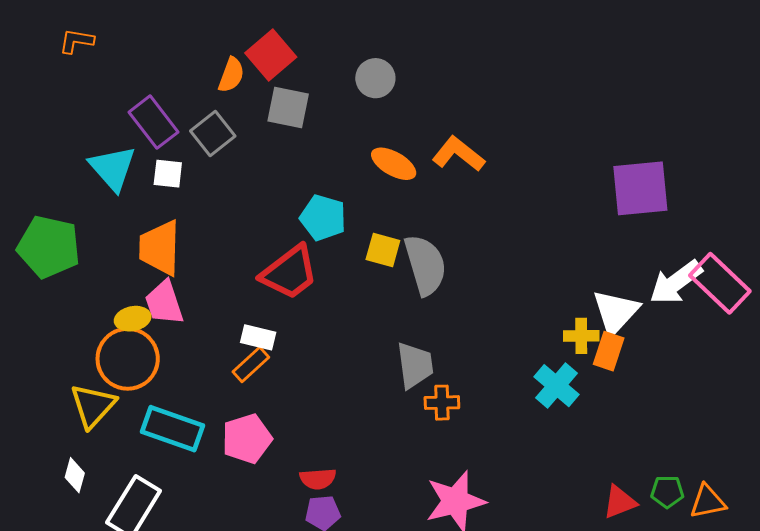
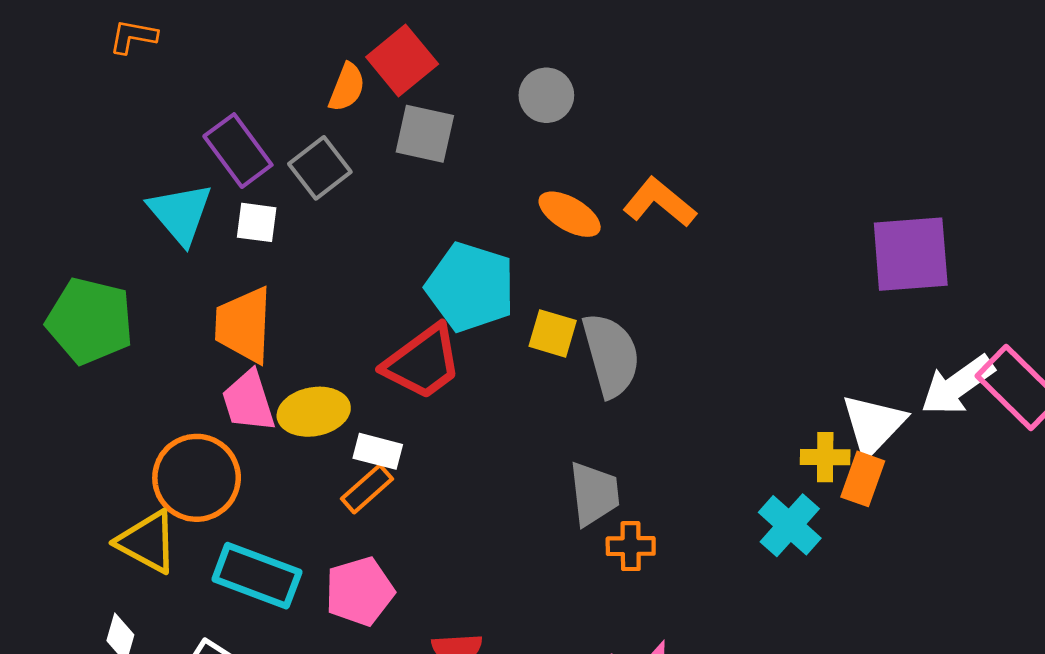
cyan pentagon: (323, 218) -> (470, 287), size x1.4
yellow ellipse: (133, 319) -> (314, 412), moved, size x1.4
yellow triangle: (93, 406) -> (147, 542), turned -45

